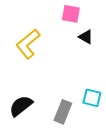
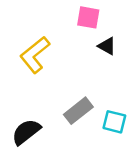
gray rectangle: (63, 112) -> (78, 111), moved, turned 30

